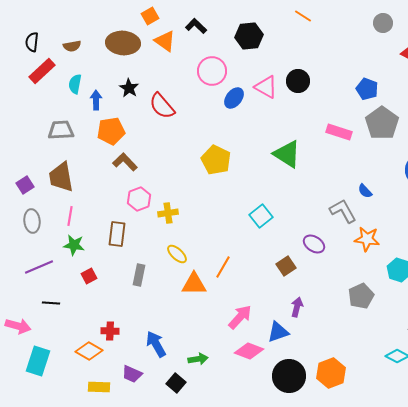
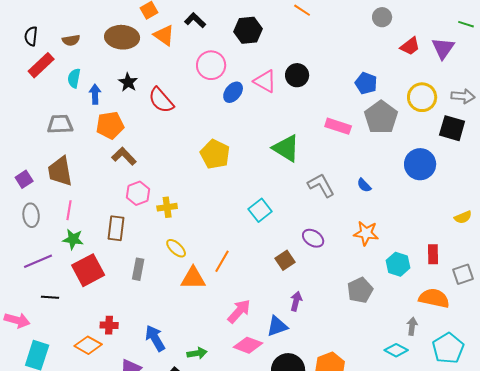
gray L-shape: (343, 211) -> (321, 185), moved
red square: (89, 276) -> (88, 270), size x2.0

